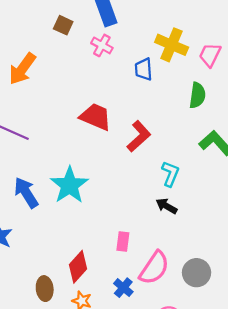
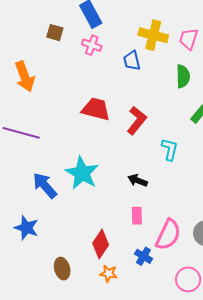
orange arrow: (22, 69) -> (25, 77), turned -48
black arrow: (166, 206) -> (138, 180), moved
brown ellipse: (45, 289) -> (62, 269), moved

